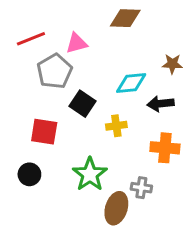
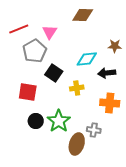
pink triangle: (77, 43) -> (50, 32), turned -42
black circle: (29, 174) -> (36, 121), moved

